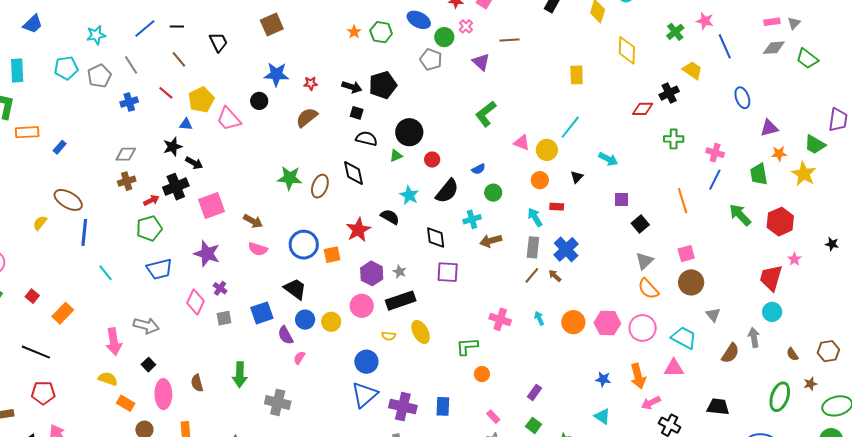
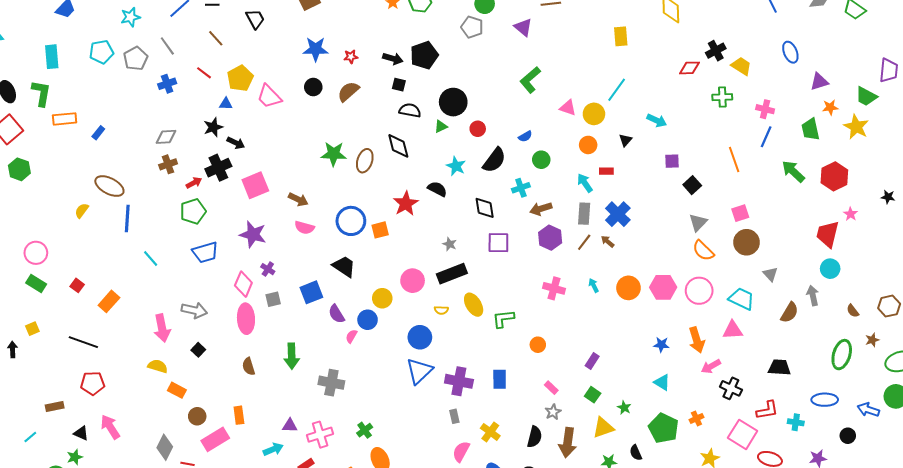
yellow trapezoid: (692, 70) -> (741, 66), moved
black circle: (259, 101) -> (313, 87), moved
purple hexagon: (372, 273) -> (550, 238), moved
blue circle: (305, 320) -> (368, 320), moved
green L-shape: (467, 347) -> (503, 319), moved
pink ellipse: (163, 394) -> (246, 319), moved

